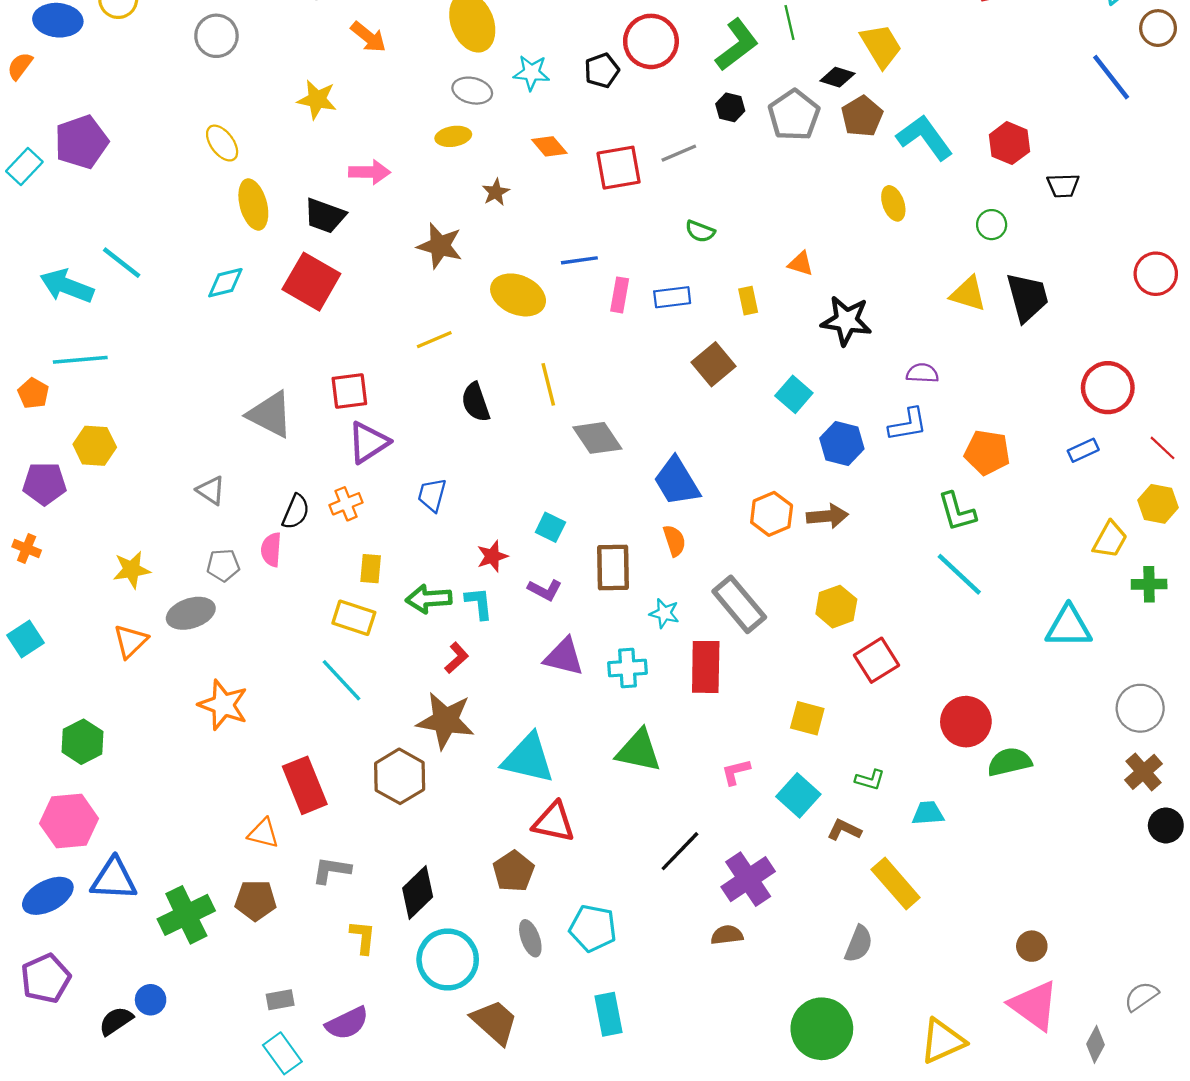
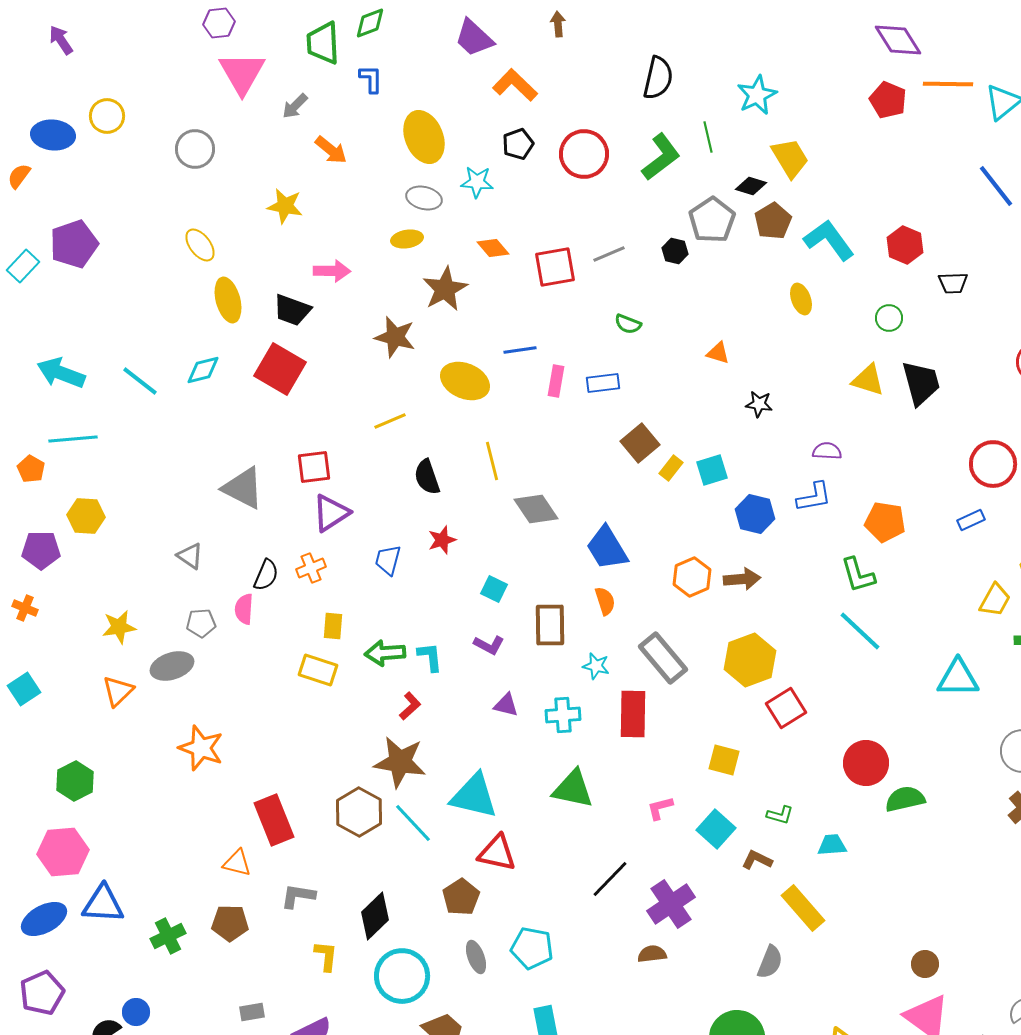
black pentagon: (602, 70) -> (518, 144), moved
black hexagon: (730, 107) -> (675, 251), moved
brown star: (496, 192) -> (445, 289), size x1.8
cyan line: (122, 263) -> (140, 381), moved
yellow rectangle: (748, 301) -> (671, 468), moved, turned 50
black star: (846, 321) -> (759, 404), size x0.6
cyan square: (794, 394) -> (712, 470), turned 32
red star: (492, 556) -> (442, 540), moved
yellow hexagon: (836, 607) -> (750, 660), size x1.4
purple triangle: (564, 657) -> (506, 705), size x0.7
cyan line: (342, 680) -> (413, 823), moved
green cross: (186, 915) -> (168, 936), size x0.7

